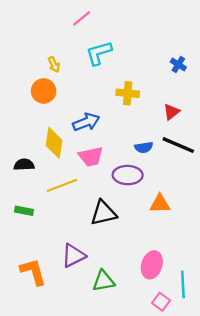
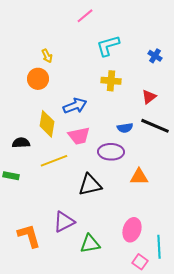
pink line: (82, 18) -> (85, 16), moved
cyan L-shape: (99, 53) -> (108, 46), moved
green rectangle: (24, 211) -> (11, 176), moved

